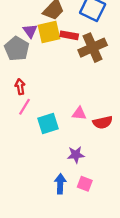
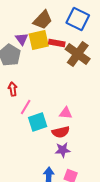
brown cross: (93, 48) -> (78, 54), turned -30
pink line: (25, 107) -> (26, 107), moved
red semicircle: (103, 122) -> (61, 132), moved

